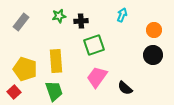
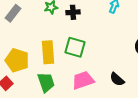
green square: (94, 45) -> (75, 47), moved, turned 35
pink trapezoid: (97, 77) -> (83, 80), moved, turned 35

